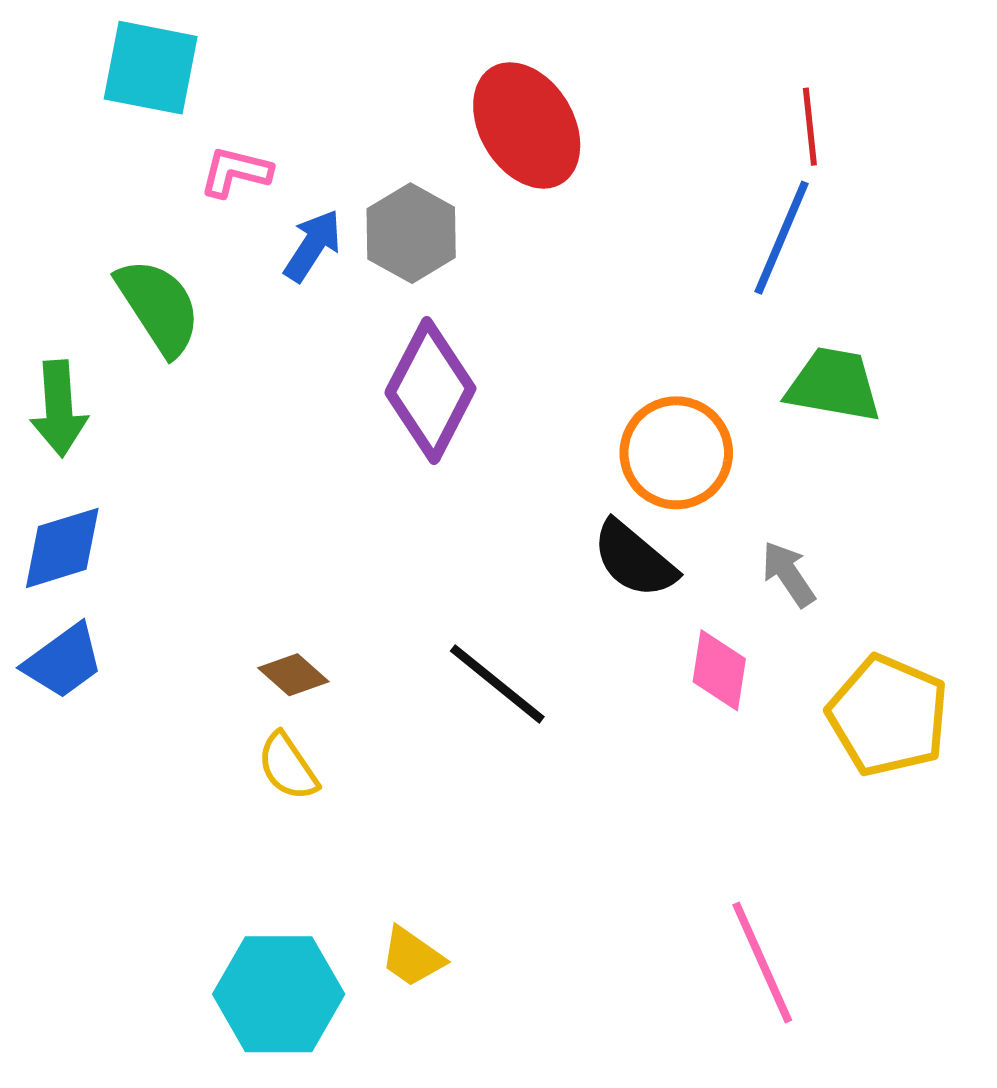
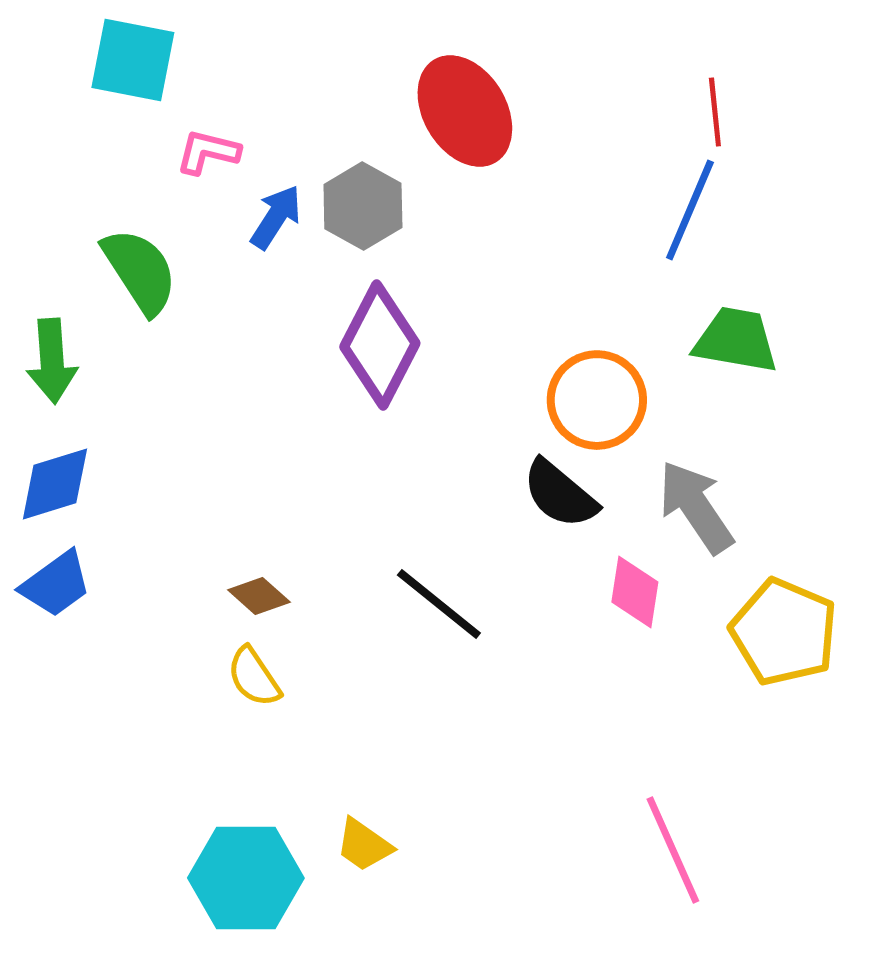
gray arrow: (788, 574) -> (696, 507), size x1.6

